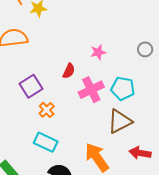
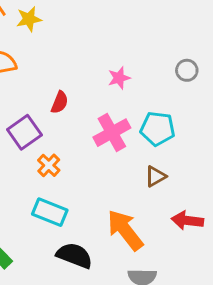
red semicircle: (69, 71) -> (60, 102), moved
brown triangle: (120, 121) -> (155, 176), size x0.6

